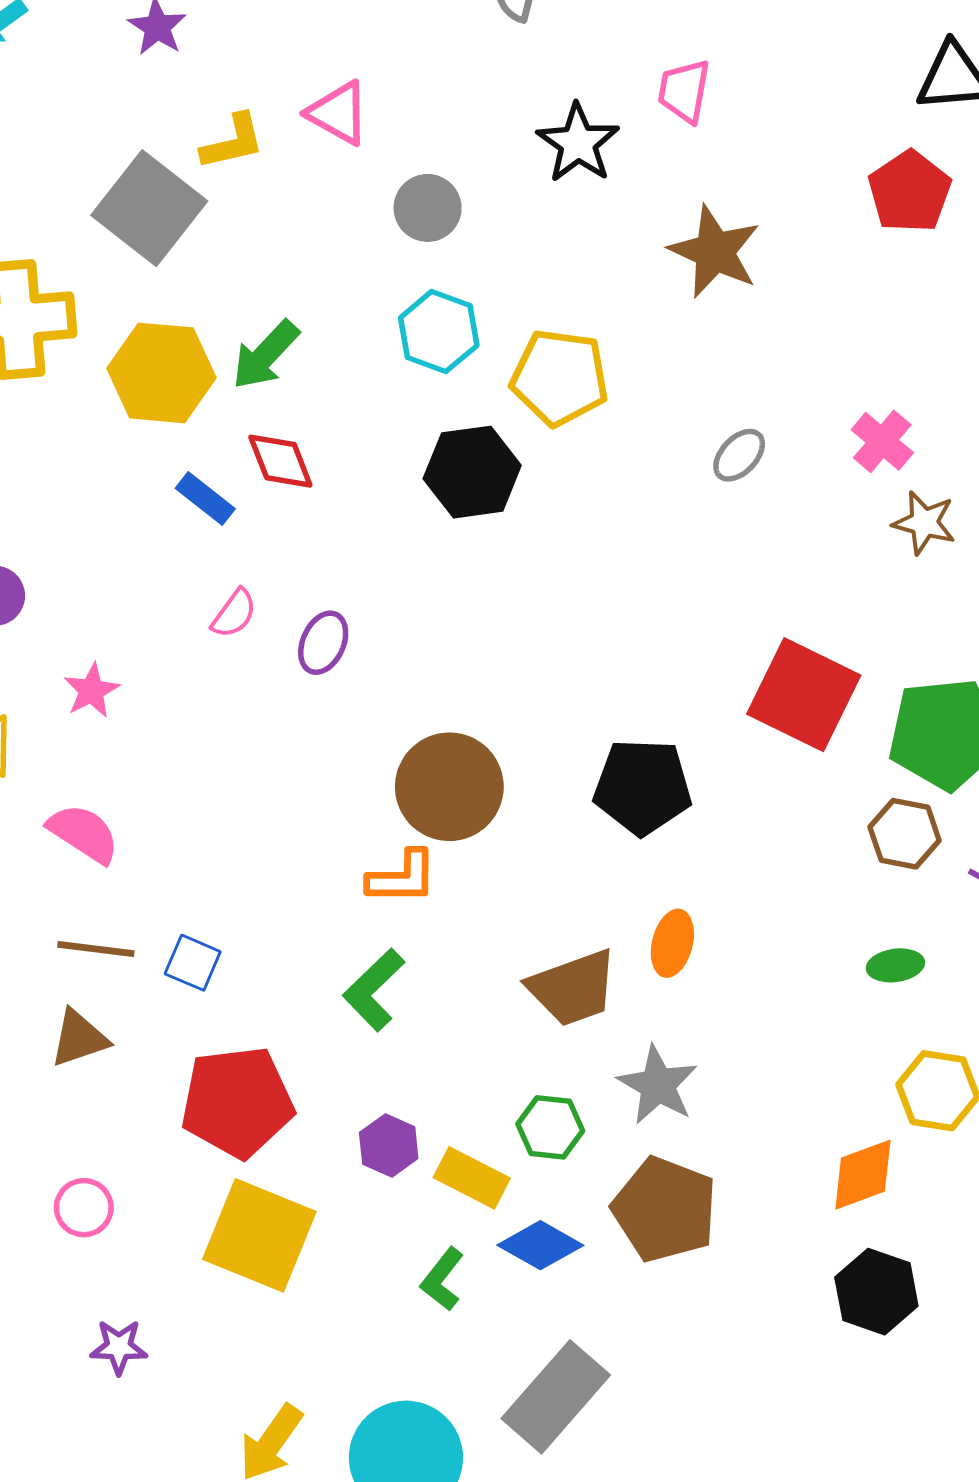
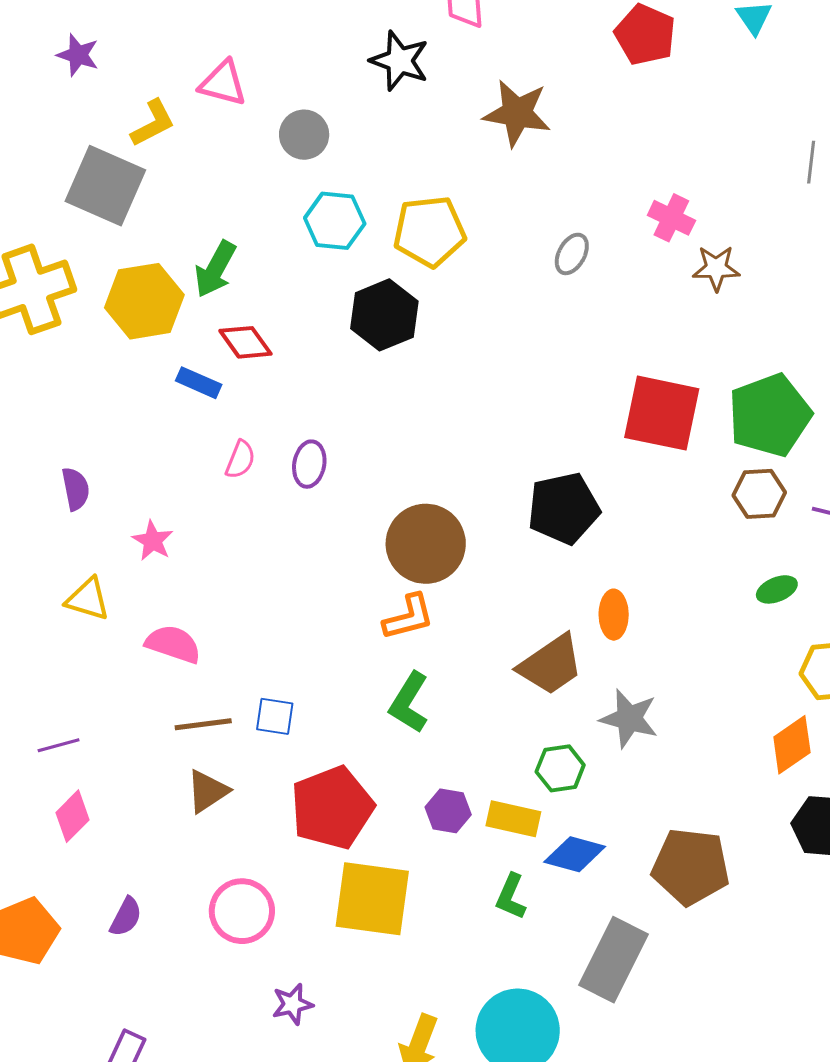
pink circle: (84, 1208) -> (242, 911), size x1.5
brown pentagon: (665, 1209) -> (691, 867), moved

